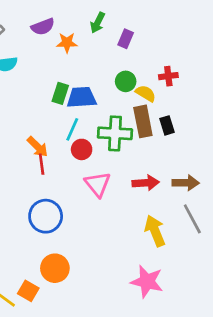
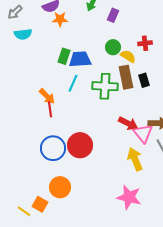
orange star: (67, 43) -> (60, 19), moved
red circle: (82, 149) -> (80, 145), moved, size x1.6
red arrow: (146, 183) -> (128, 123), turned 30
pink triangle: (98, 184) -> (143, 133), moved

